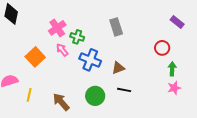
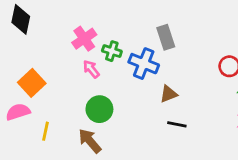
orange square: (35, 57) -> (32, 83), moved
blue cross: (90, 60) -> (144, 64), moved
green circle: (95, 96) -> (99, 109), moved

